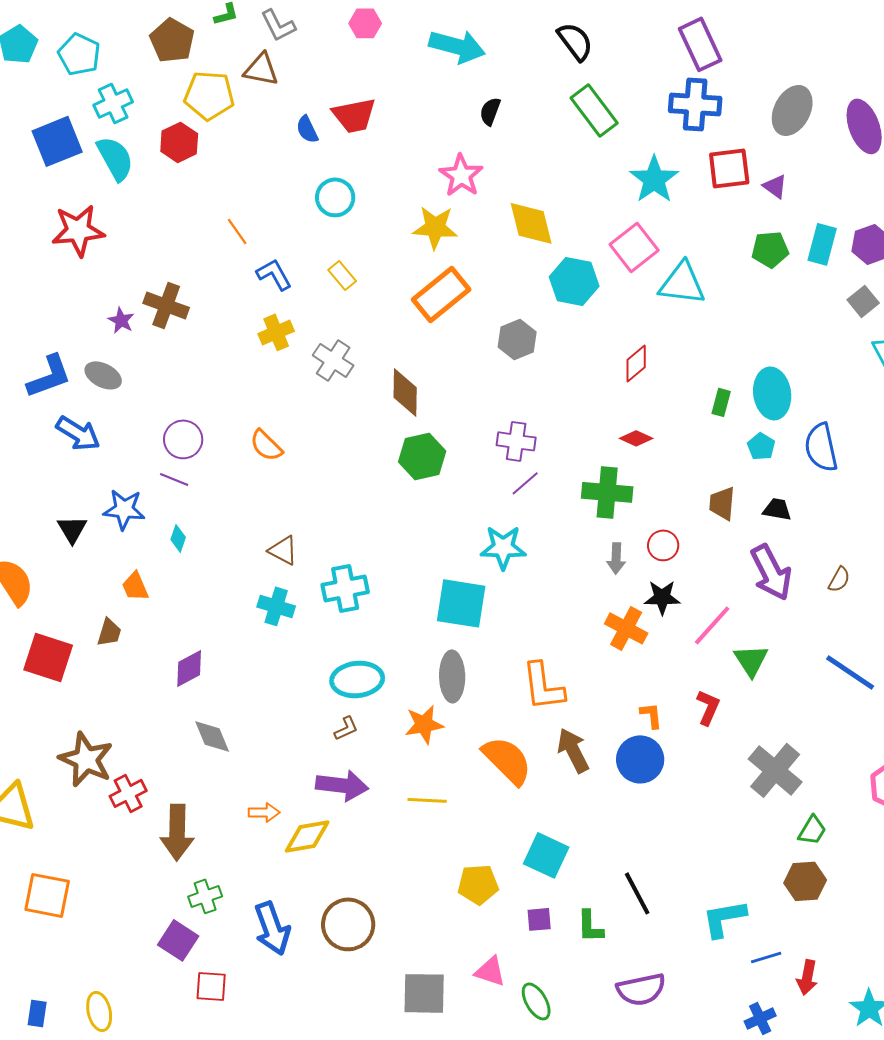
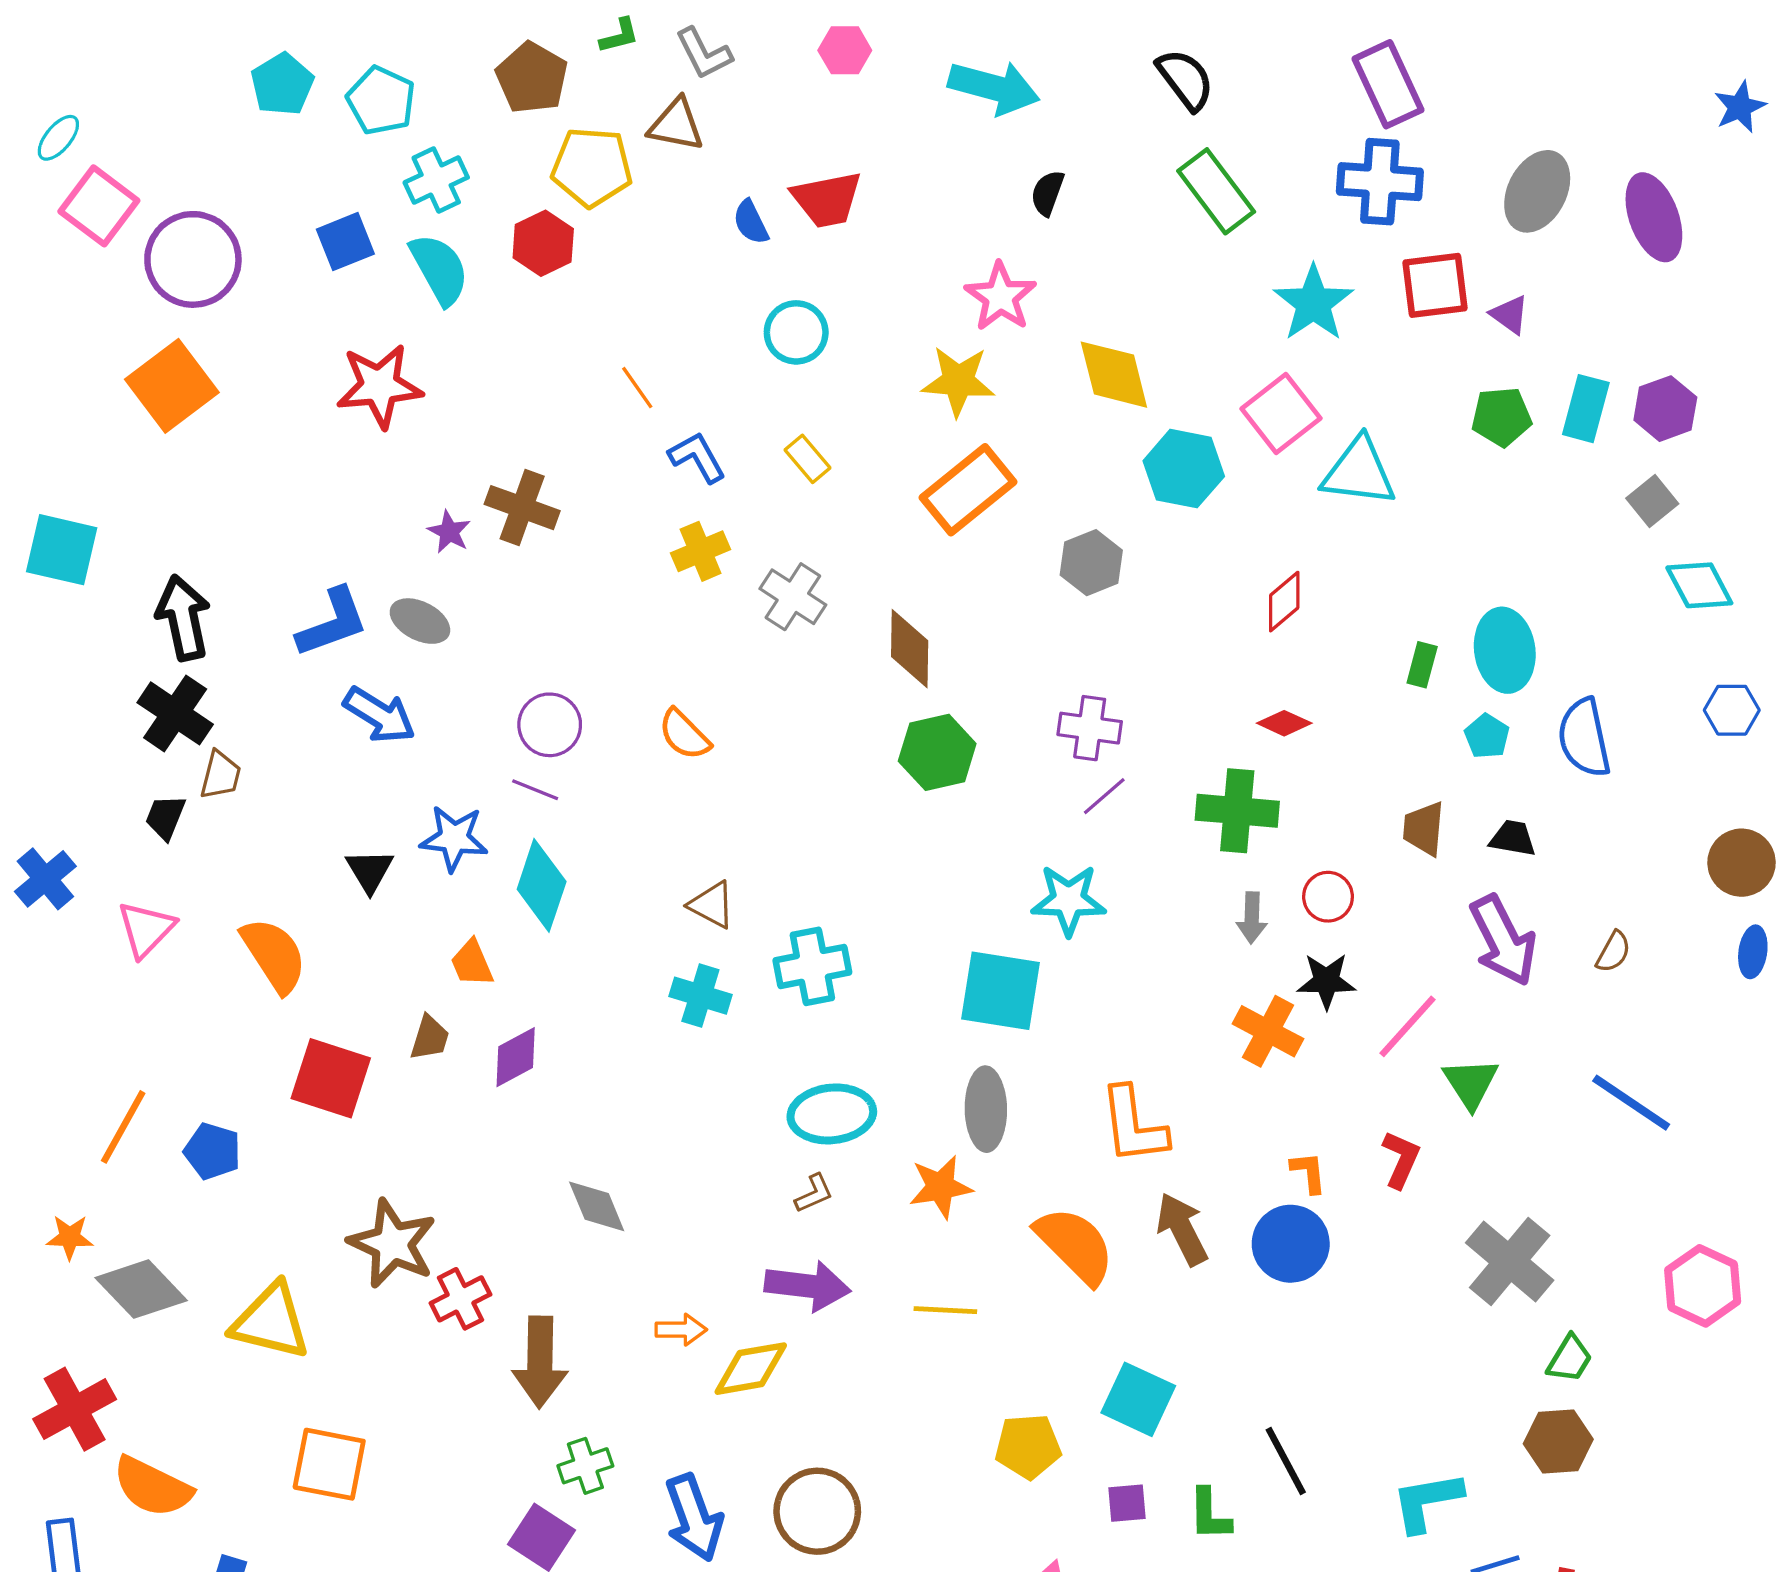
blue square: (57, 141) -> (345, 242), size x0.7
cyan diamond: (178, 538) -> (542, 885), size x2.0
purple diamond: (189, 668) -> (516, 1057), moved

